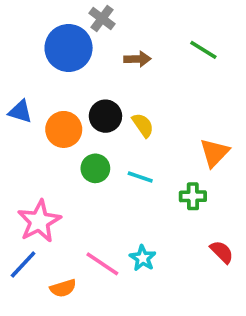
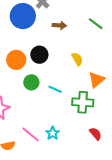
yellow semicircle: (143, 125) -> (77, 59), moved
green cross: (193, 196) -> (83, 102), size x1.5

